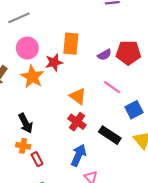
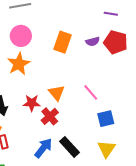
red pentagon: (128, 53) -> (116, 42), moved
purple semicircle: (104, 55) -> (93, 41), moved
red star: (54, 62) -> (32, 103), moved
black rectangle: (110, 135) -> (69, 147), moved

